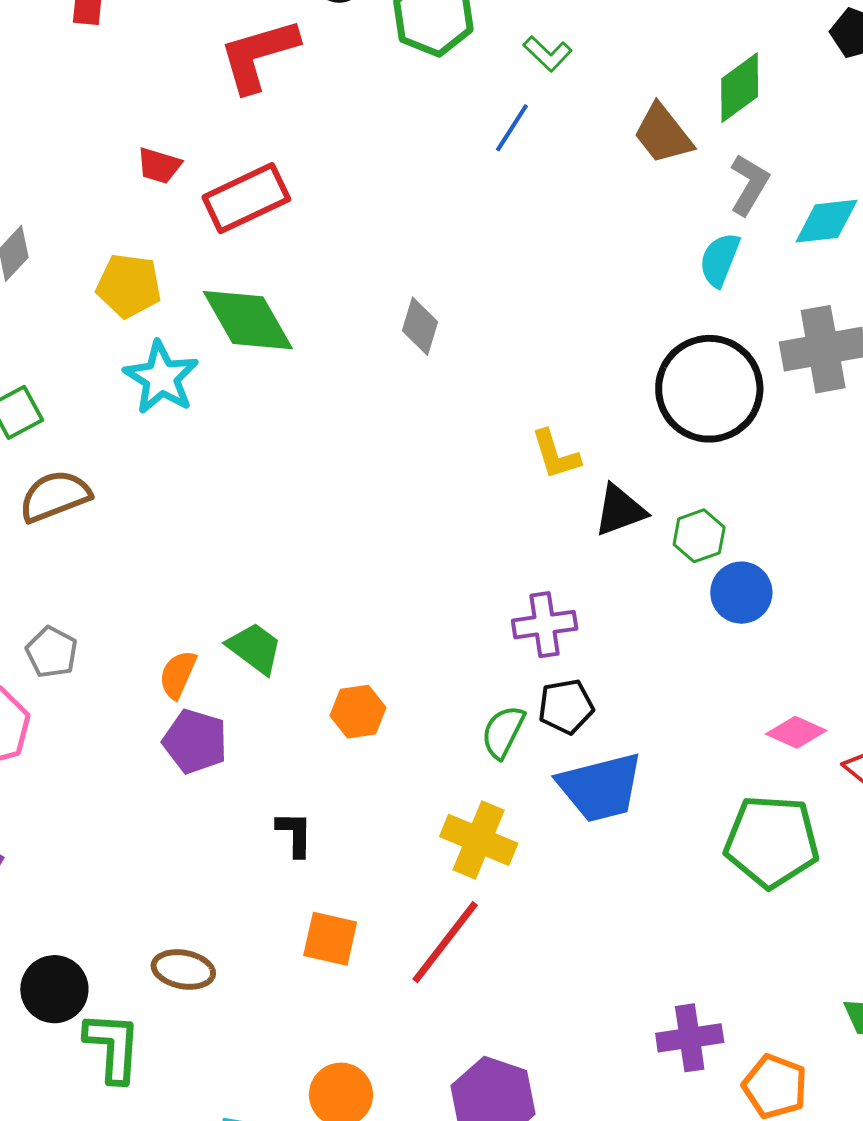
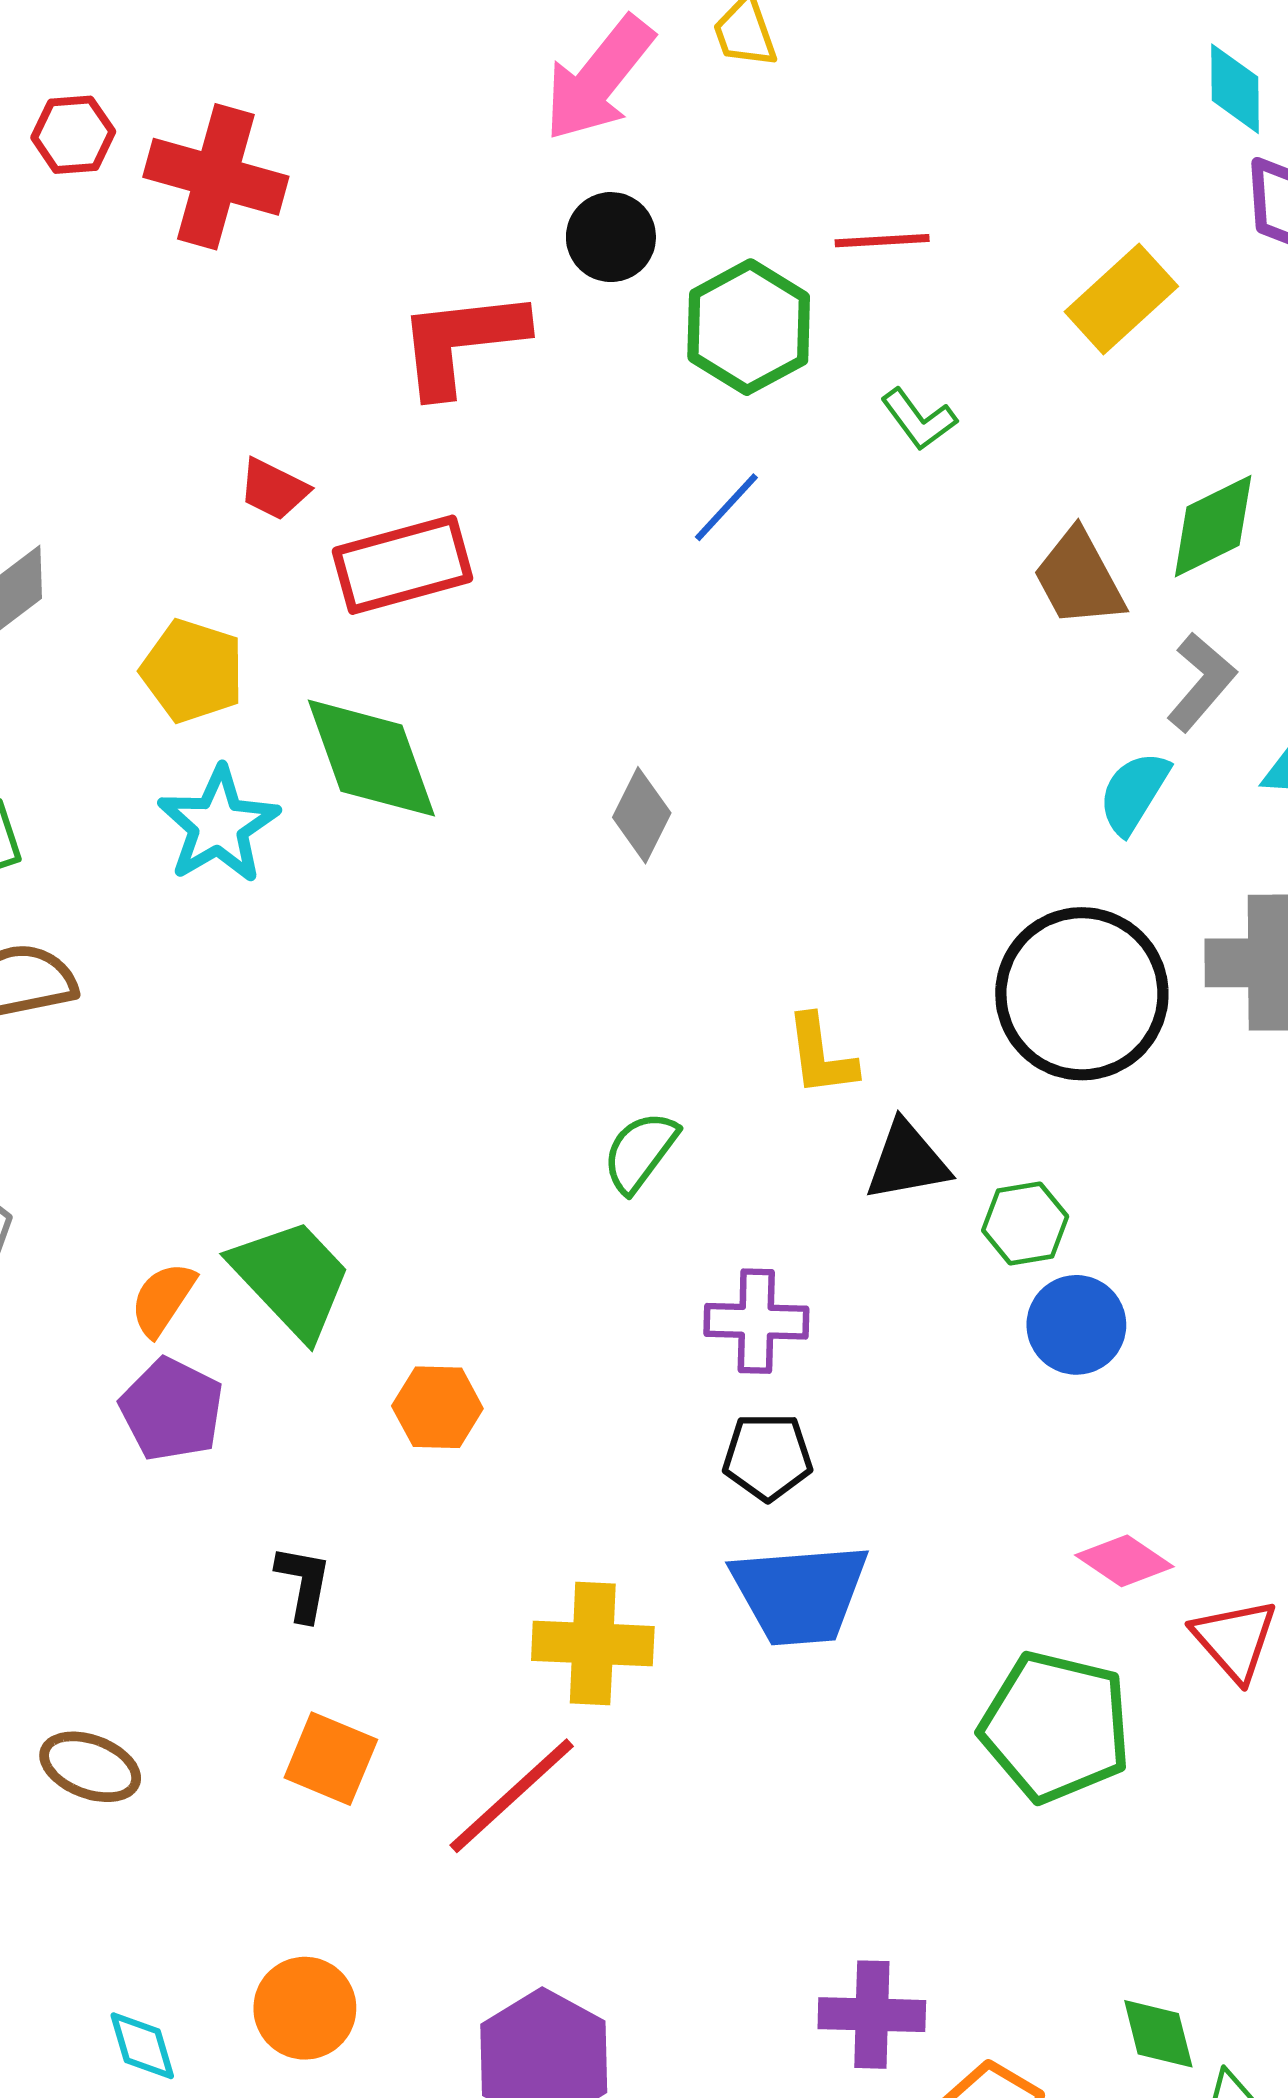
blue line: (512, 128) -> (726, 507), moved
green trapezoid: (255, 648) -> (292, 1278), size x1.4
green semicircle: (503, 732) -> (640, 1152), moved
yellow cross: (479, 840) -> (593, 1643), turned -30

